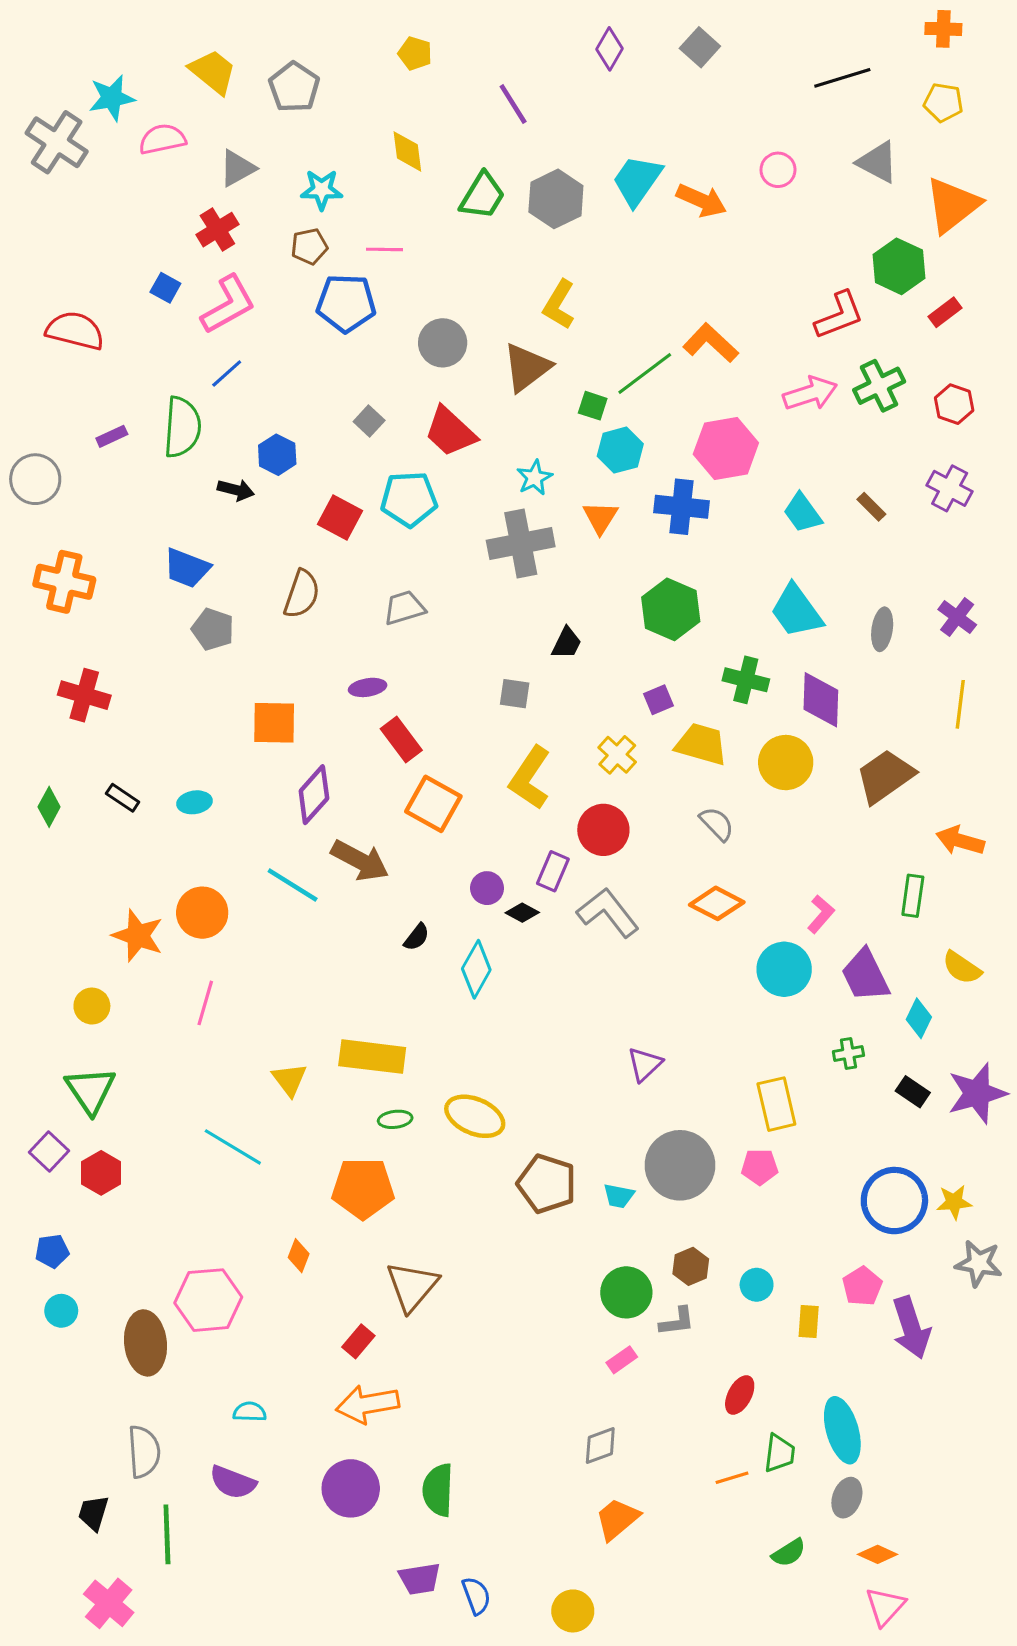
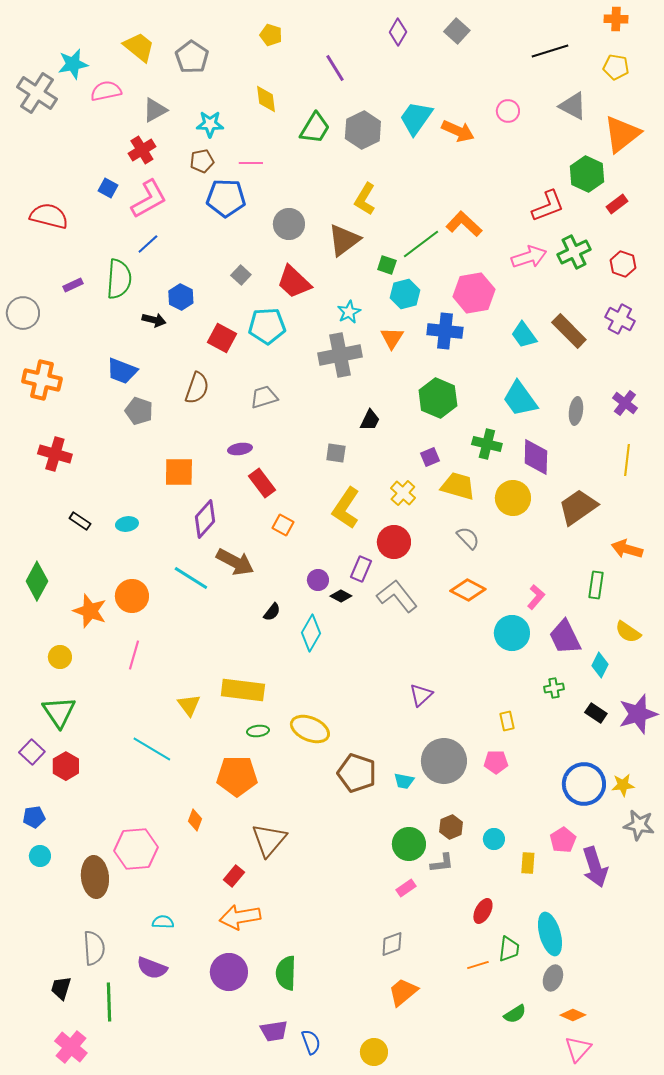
brown rectangle: (871, 507) -> (569, 331), size x1.8
orange square: (433, 804) -> (283, 525), size x0.6
green diamond: (49, 807) -> (37, 581), moved, size x1.5
yellow rectangle: (776, 1104) -> (507, 721), size x0.6

